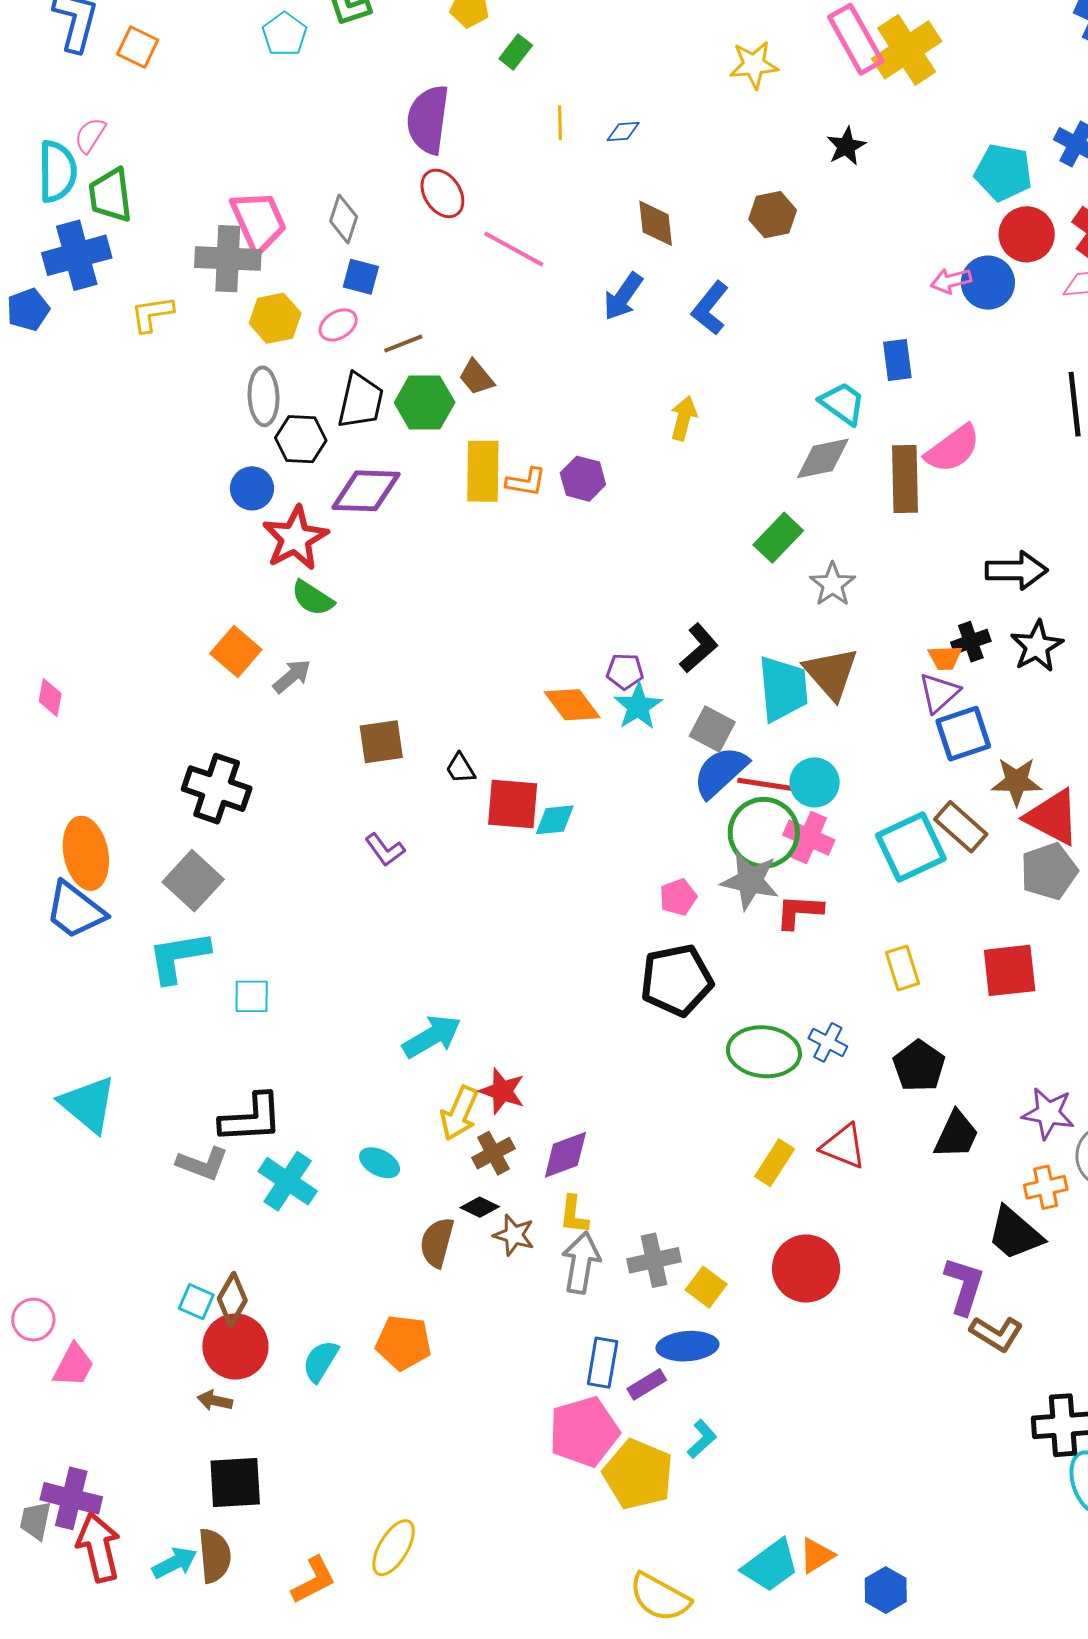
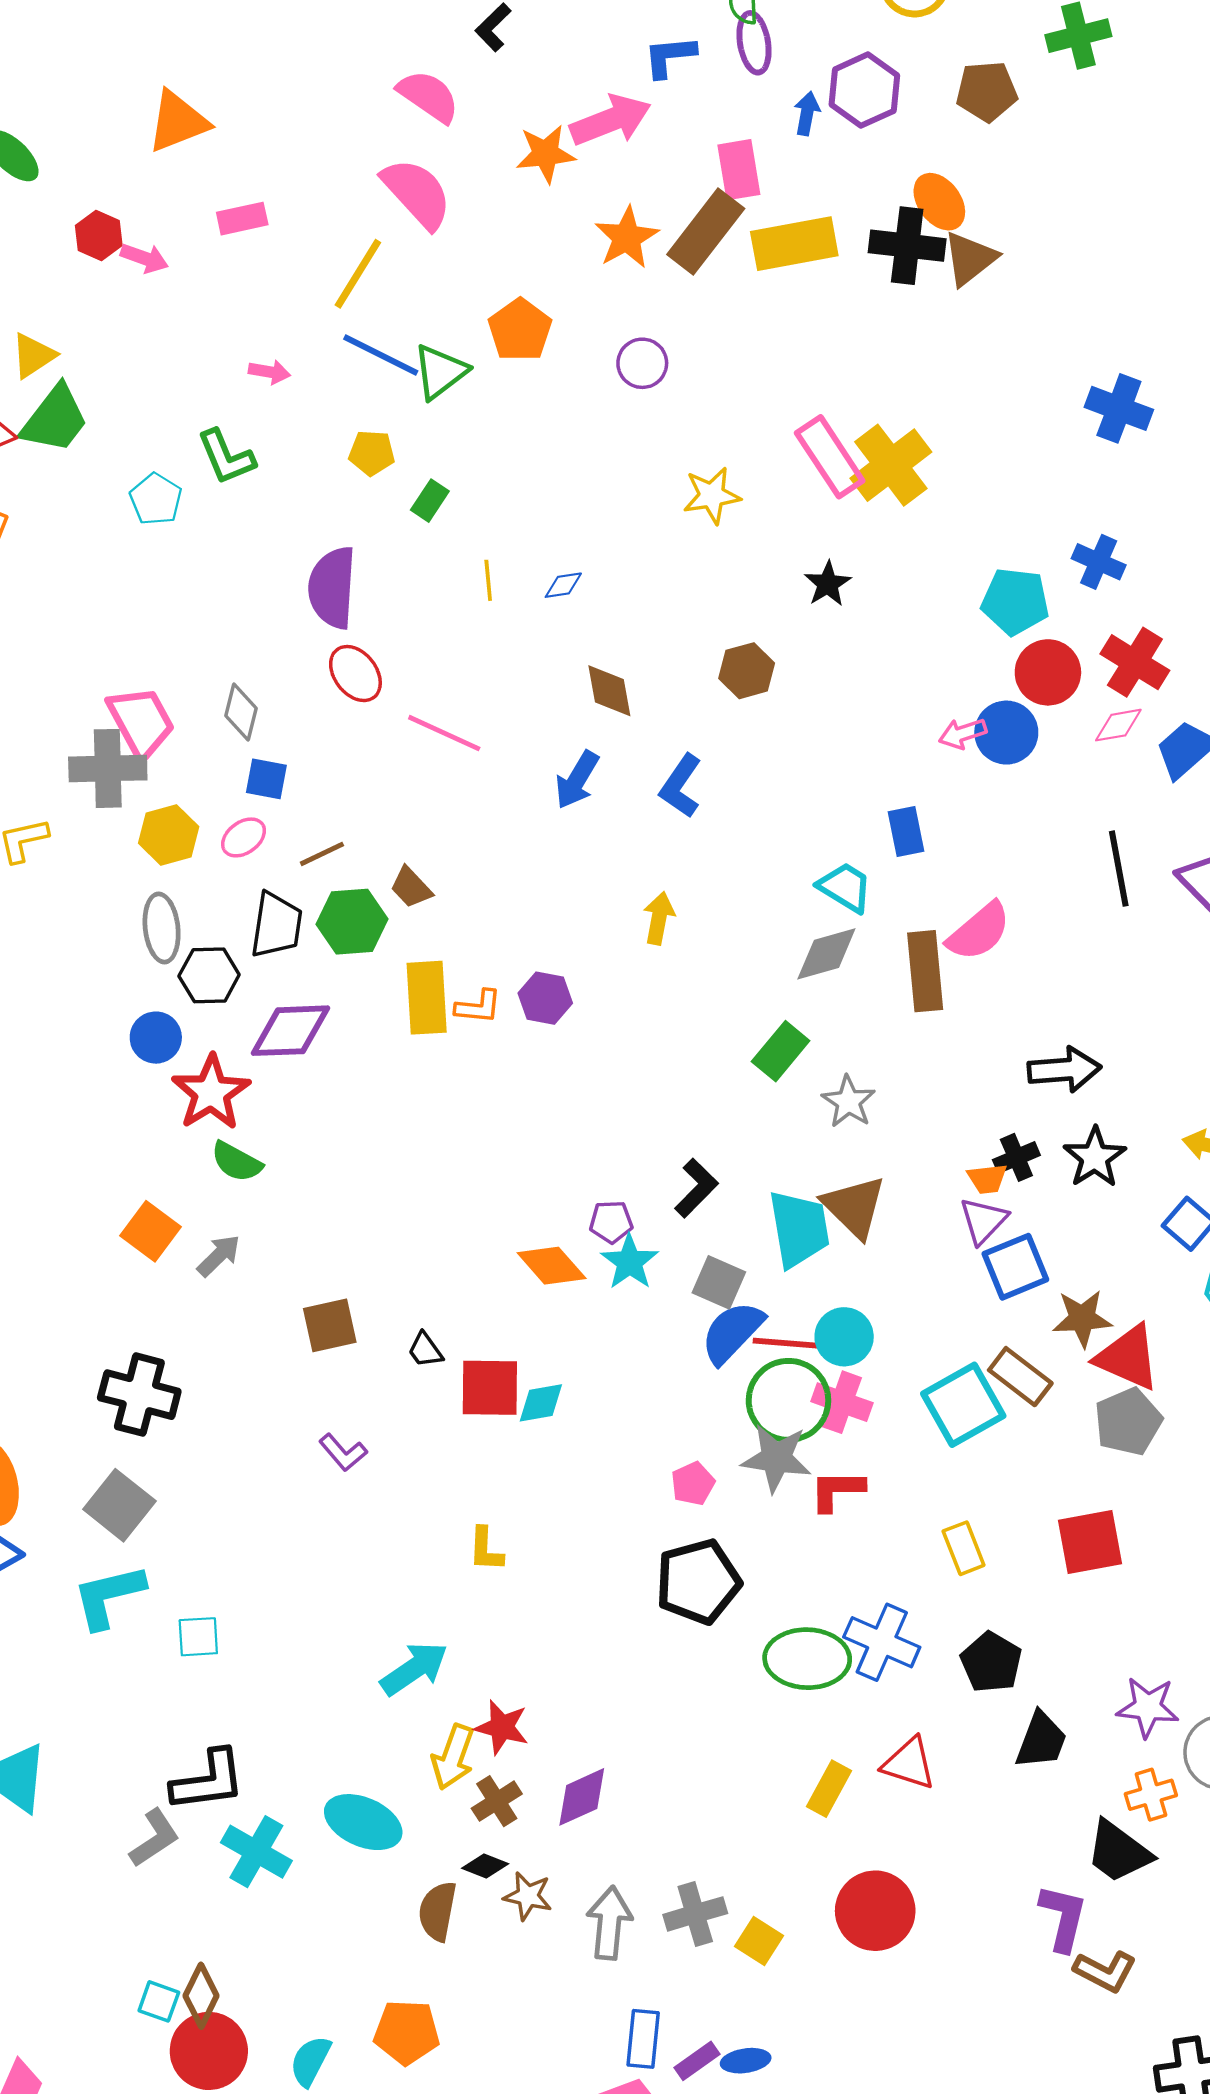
blue cross: (828, 1042) -> (882, 1642), size x1.6
cyan ellipse: (380, 1163) -> (363, 1822), size x1.6
gray L-shape: (203, 1164) -> (155, 1838), turned -50
yellow L-shape: (574, 1215) -> (486, 1549), moved
blue ellipse: (687, 1346) -> (746, 2061), moved, size x0.7

